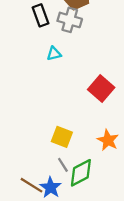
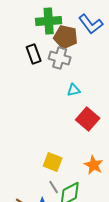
cyan triangle: (54, 54) -> (74, 90), moved

